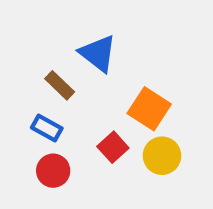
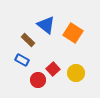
orange square: (149, 109) -> (73, 33), moved
red circle: (53, 171) -> (38, 80), moved

